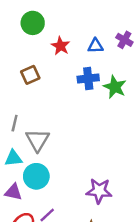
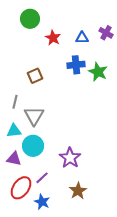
brown square: (30, 75) -> (35, 76), moved
purple star: (99, 191) -> (70, 158), moved, turned 30

